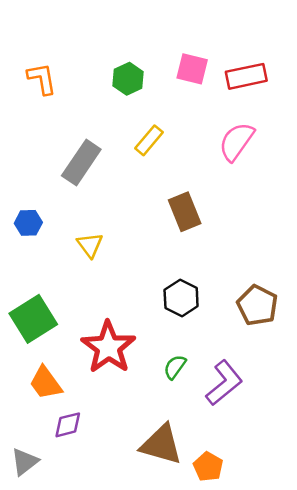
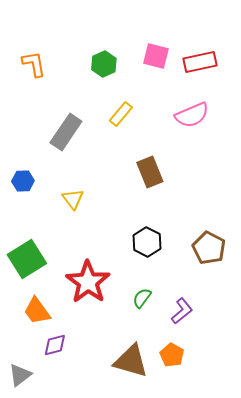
pink semicircle: (236, 142) -> (192, 115), turned -148
purple L-shape: (224, 383) -> (182, 311), size x0.7
orange pentagon: (208, 467) -> (172, 355), moved

